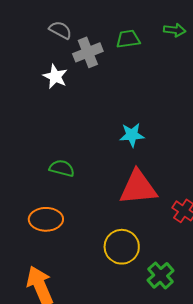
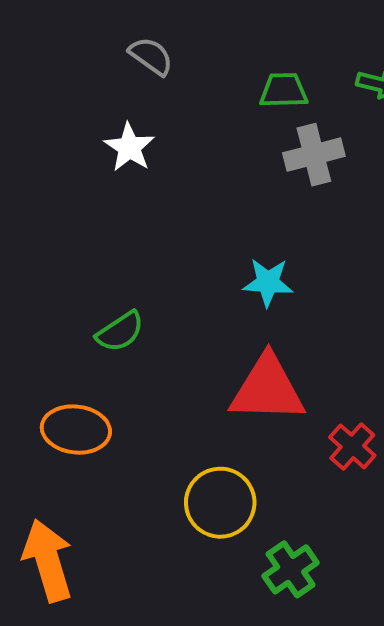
gray cross: (88, 52) -> (314, 155), moved
green semicircle: (62, 168) -> (120, 332), turned 125

